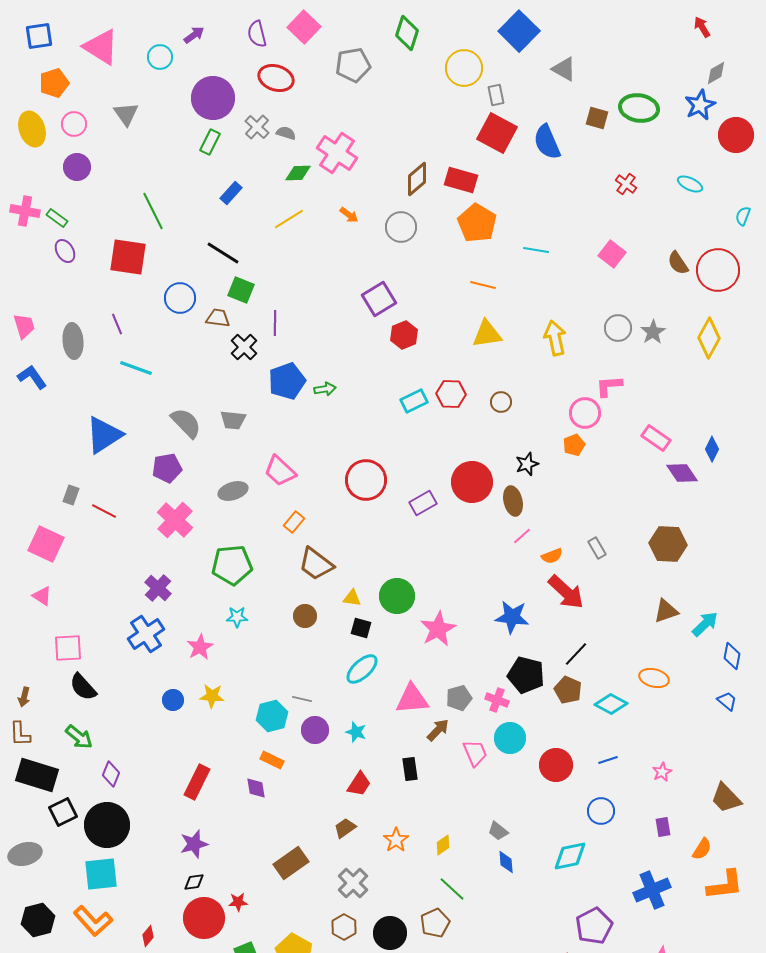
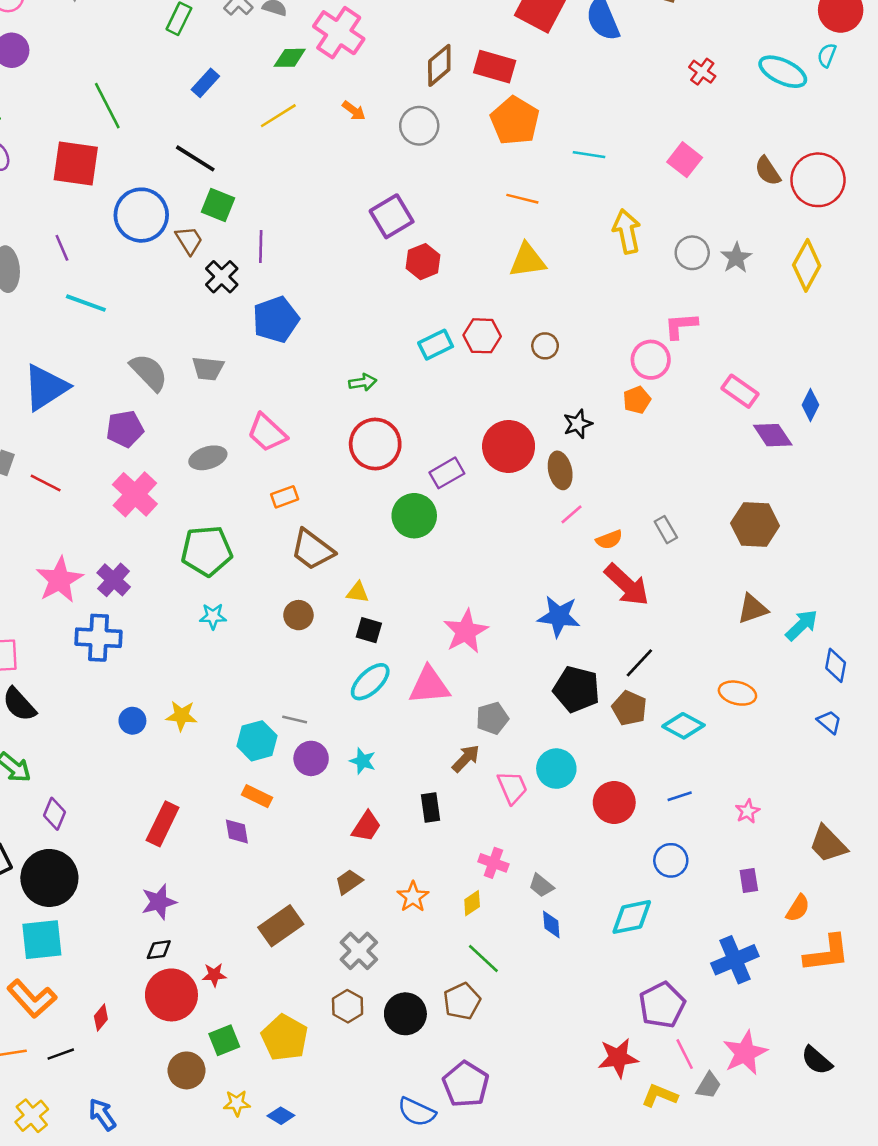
cyan ellipse: (690, 184) -> (783, 72), size x1.5
cyan semicircle: (743, 216) -> (827, 55), moved
blue circle: (180, 298) -> (141, 215), size x1.4
brown trapezoid: (218, 318) -> (189, 240), turned 50
yellow arrow: (555, 338) -> (627, 231), moved
green arrow: (325, 389) -> (363, 382), moved
orange rectangle: (294, 522) -> (285, 497), turned 30
green circle: (397, 596) -> (414, 516), moved
blue cross: (146, 634) -> (98, 638), turned 36
pink star: (200, 647) -> (59, 580), moved, size x1.4
pink triangle: (412, 699) -> (429, 686), moved
pink cross: (497, 700) -> (493, 863), moved

